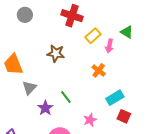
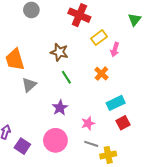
green triangle: (127, 32) -> (135, 20), moved, turned 32
green line: (66, 97) -> (66, 77), moved
purple star: (45, 108) -> (60, 108), moved
red square: (124, 116) -> (123, 123), turned 32

